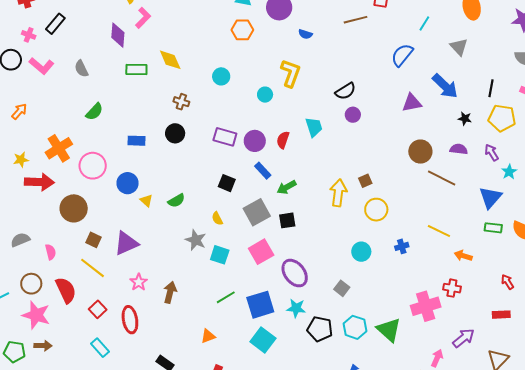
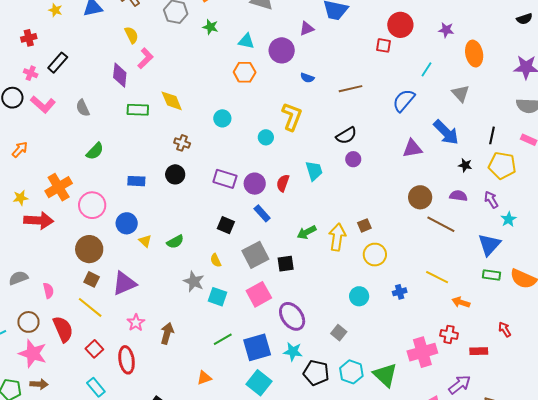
brown line: (355, 20) -> (351, 89), moved
green arrow: (287, 187) -> (307, 232), moved
brown circle: (74, 208) -> (89, 249), moved
red rectangle: (501, 315) -> (479, 351), moved

